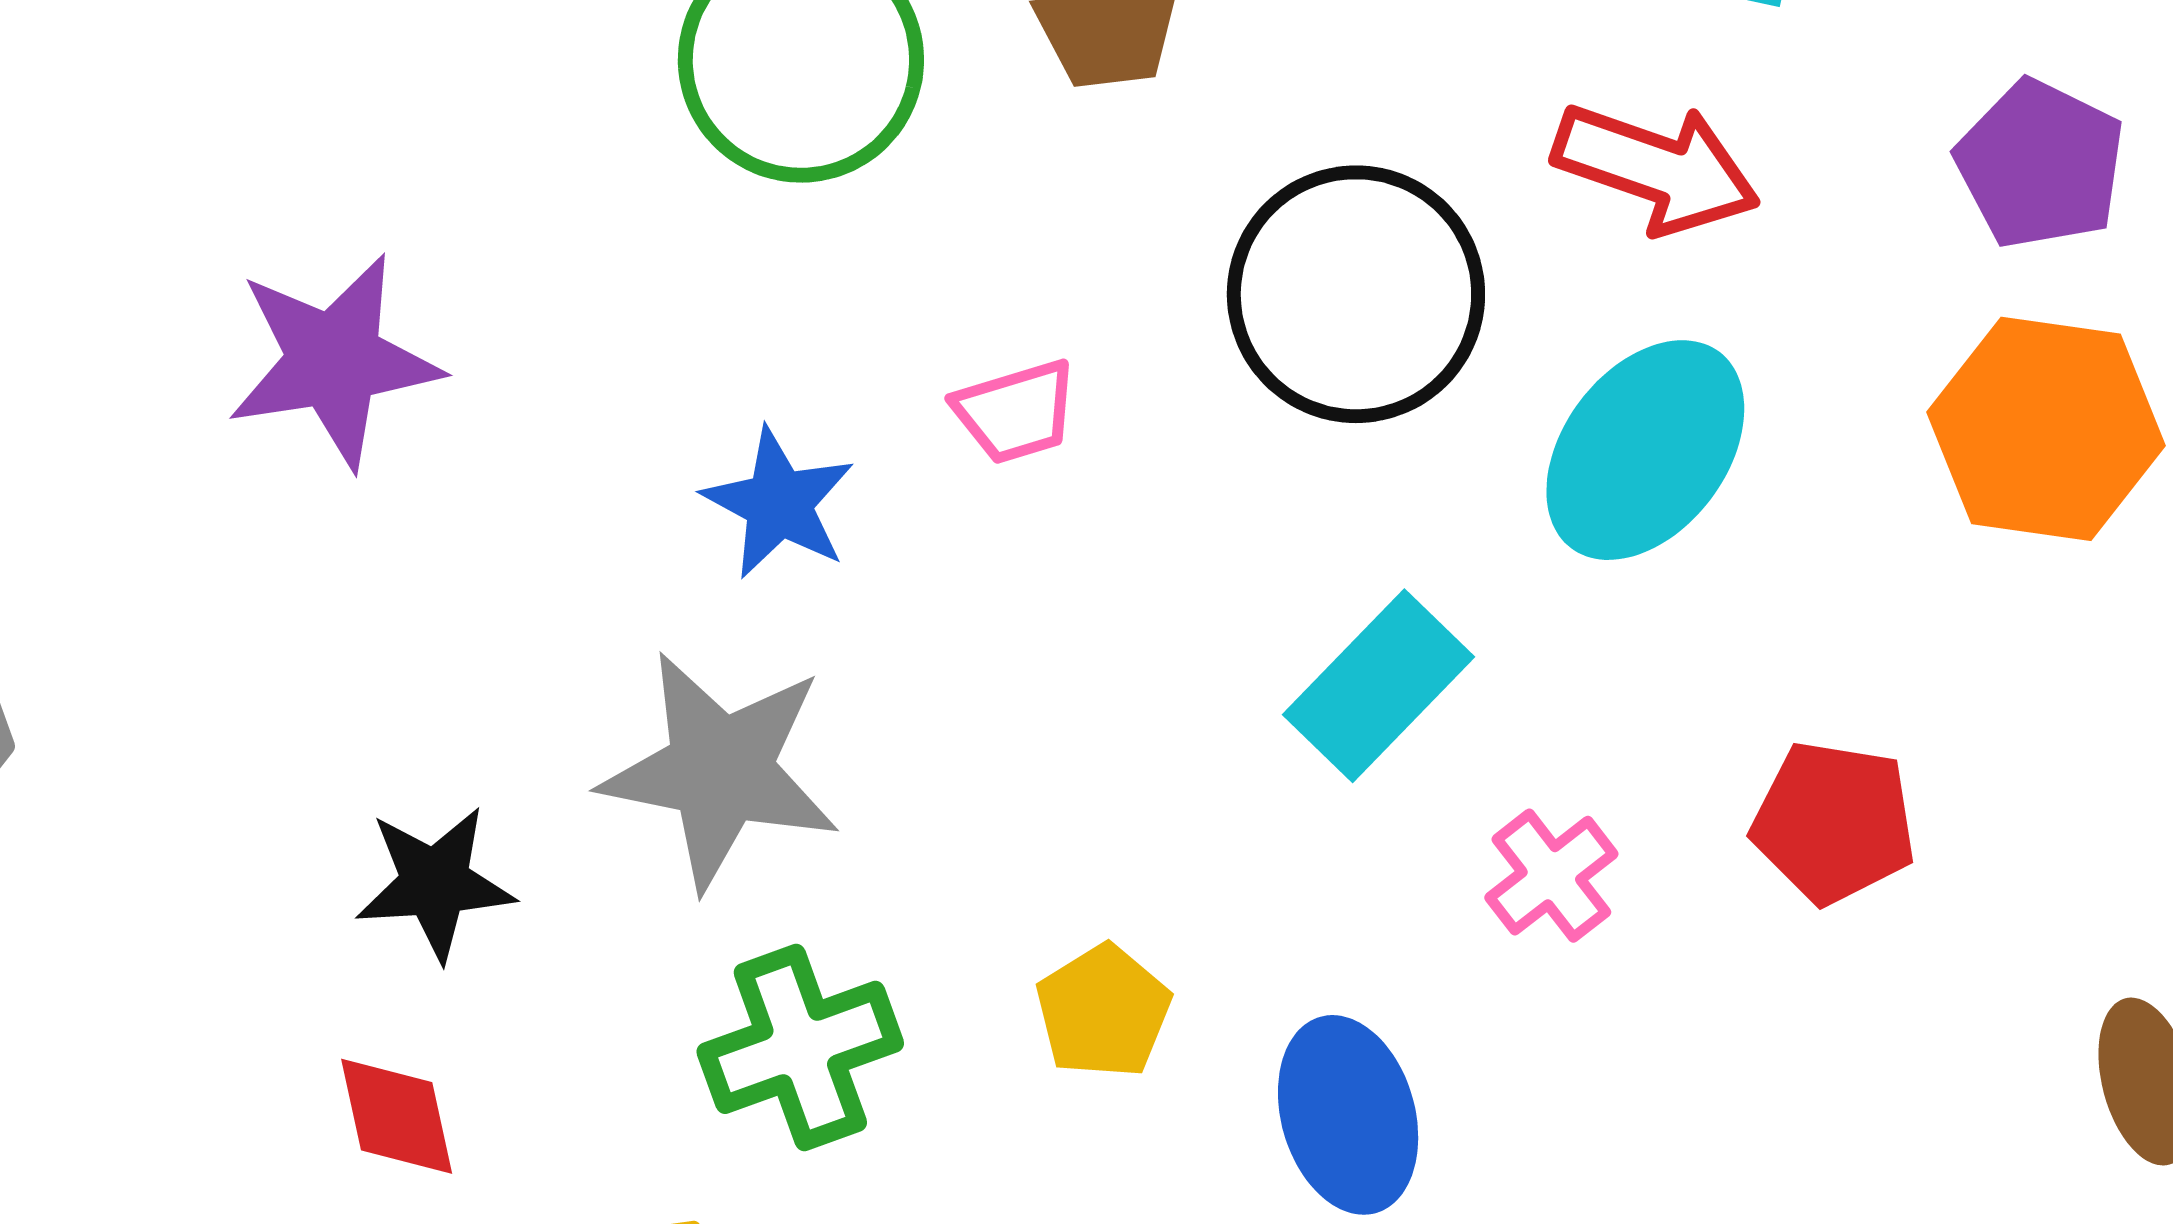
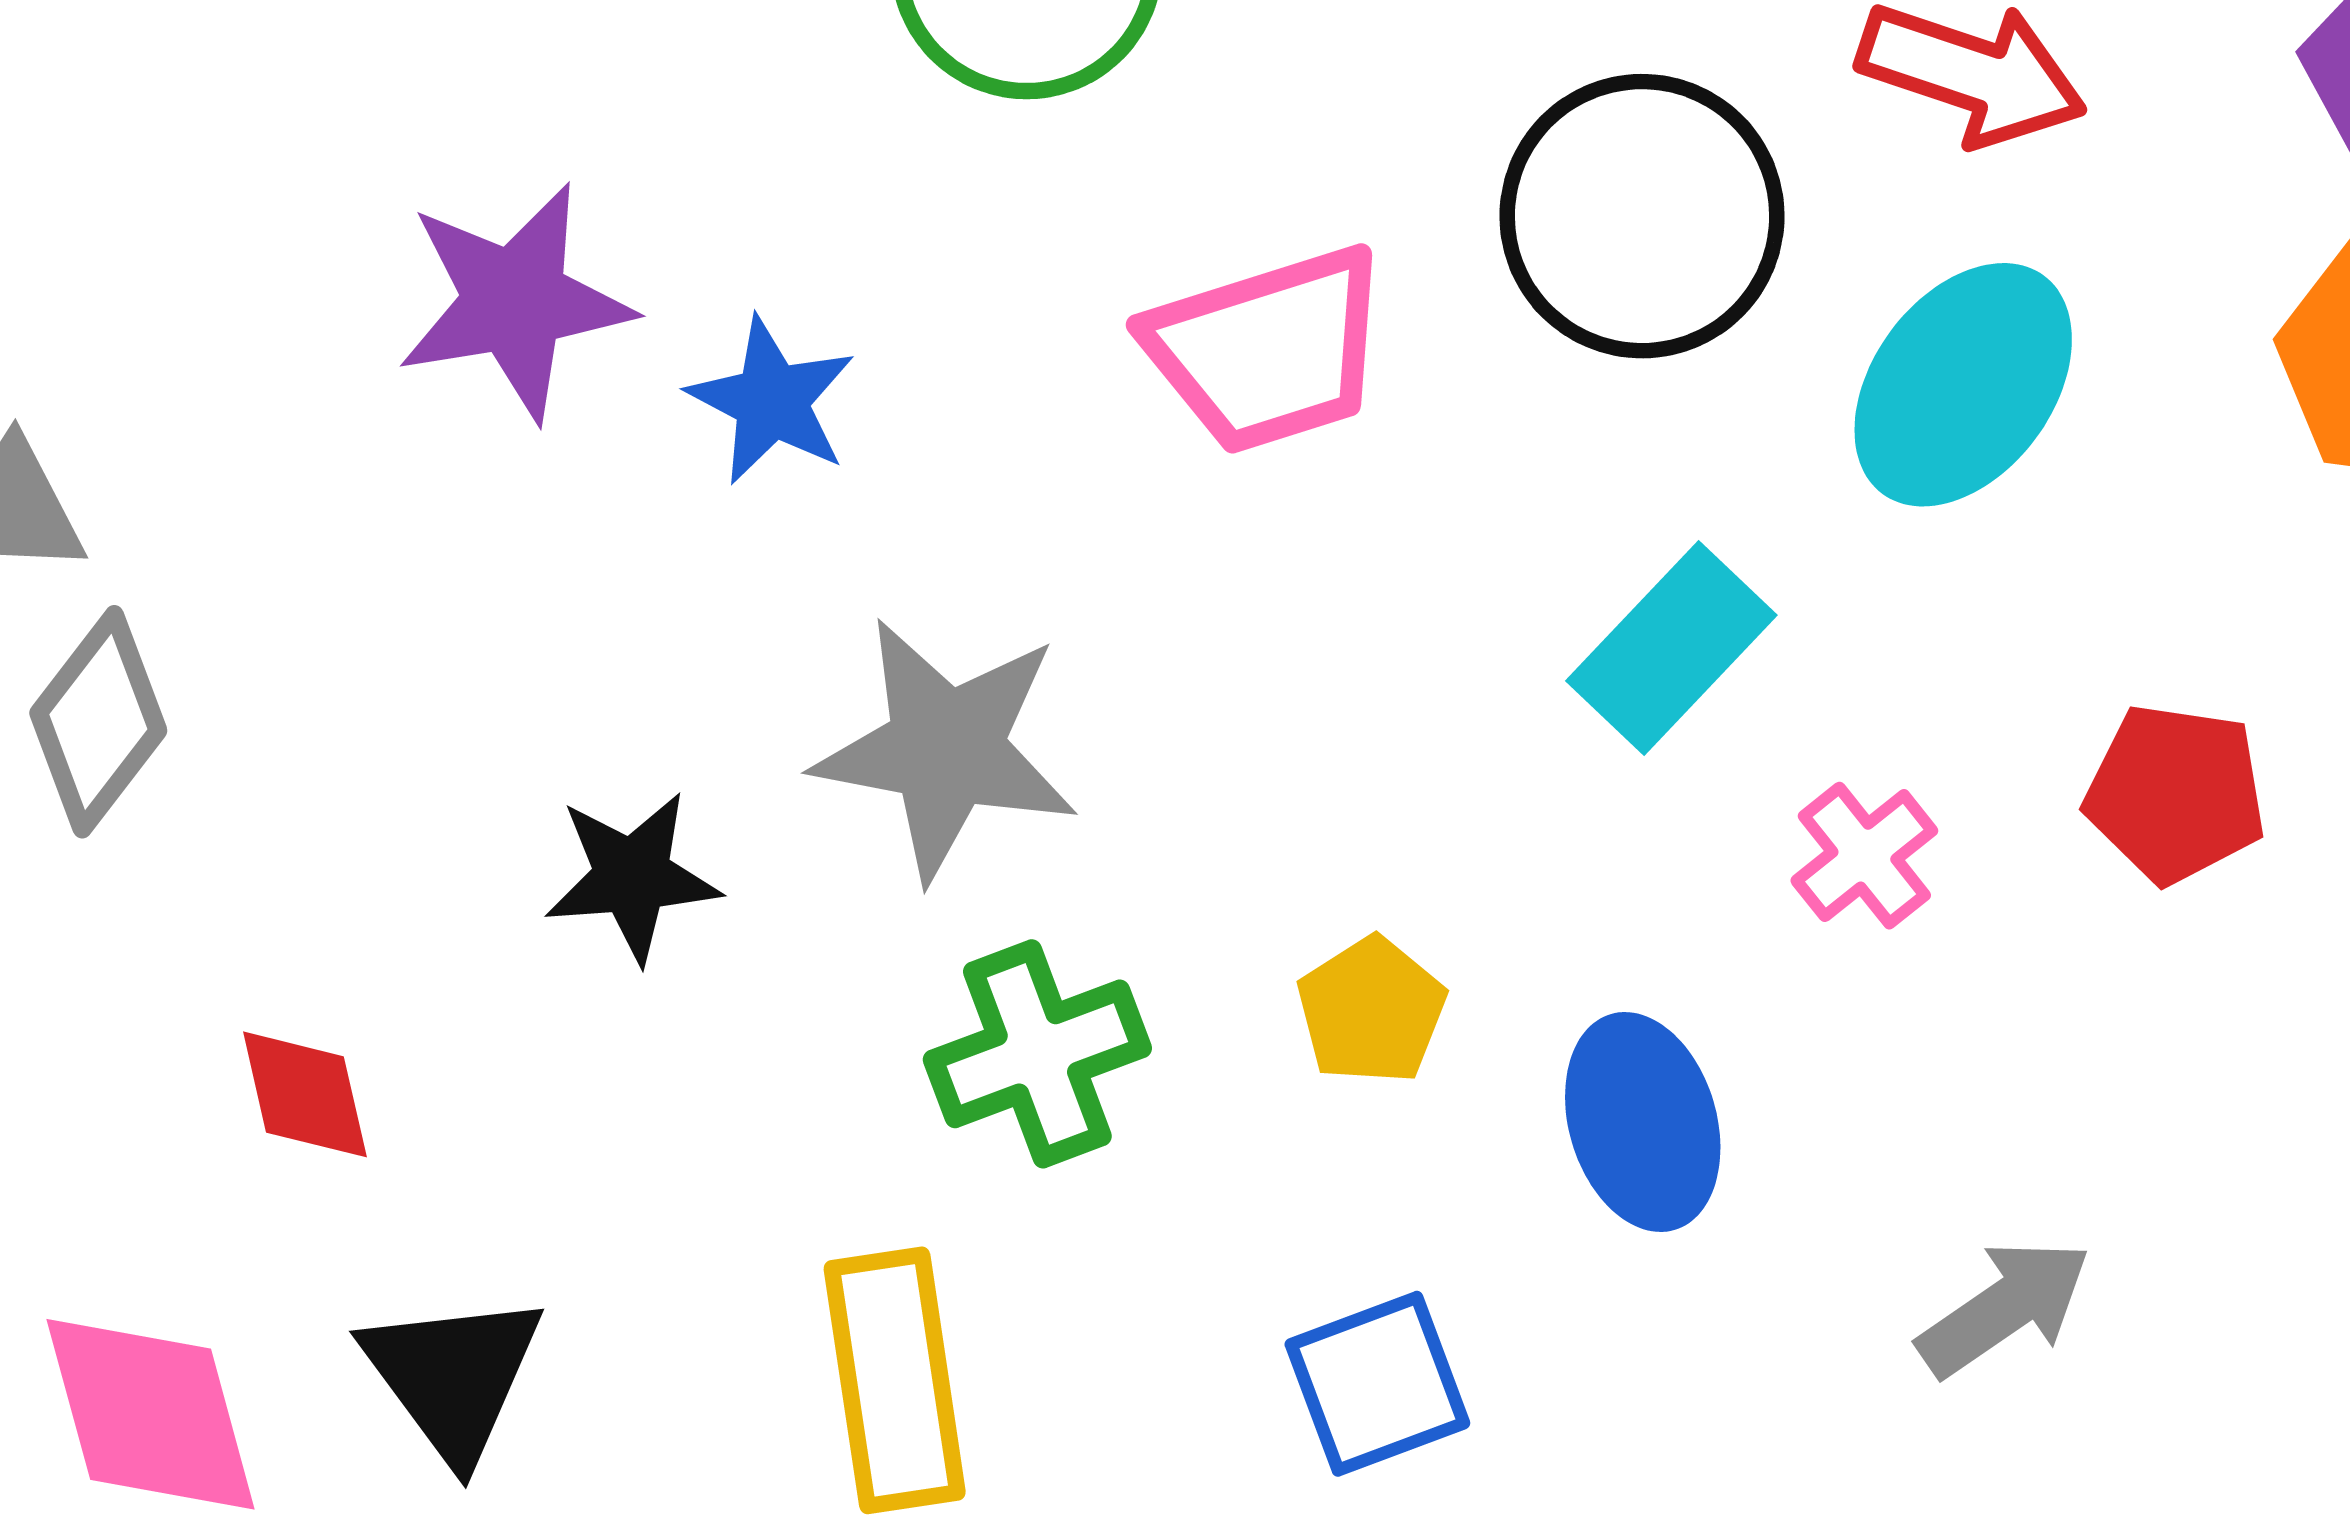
pink trapezoid: (1016, 412) -> (1268, 350), size x1.8
blue star: (779, 503) -> (772, 401), moved
red diamond: (397, 1116) -> (305, 1094), moved

